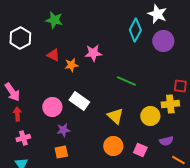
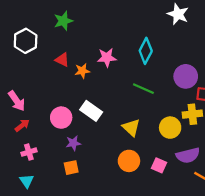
green star: (54, 20) -> (63, 21), turned -30
cyan diamond: (135, 30) -> (146, 51), moved
purple circle: (163, 41) -> (186, 76), moved
red arrow: (17, 114) -> (22, 125), turned 56
purple semicircle: (166, 141) -> (188, 155), size x1.5

